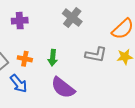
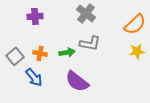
gray L-shape: (96, 55) -> (90, 43), moved
green arrow: (53, 58) -> (67, 52), turned -105

